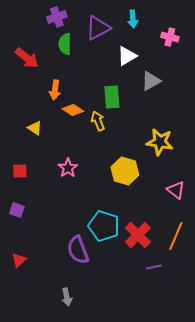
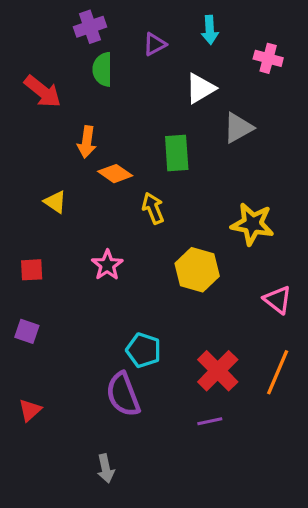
purple triangle: (98, 28) -> (155, 44), size x0.6
yellow arrow: (98, 121) -> (153, 208), moved
cyan pentagon: (104, 226) -> (144, 350), moved, size x0.7
purple line: (154, 267) -> (210, 421), moved

